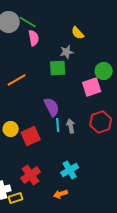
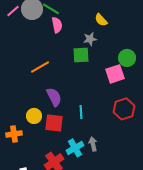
purple semicircle: (52, 107) -> (54, 97), moved
gray arrow: (71, 126) -> (93, 144), moved
red square: (31, 136) -> (54, 123), turned 30
cyan cross: (70, 170) -> (75, 148), moved

